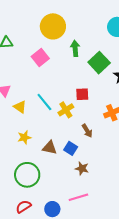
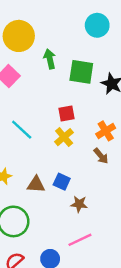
green square: (99, 63) -> (81, 72), turned -30
yellow cross: (66, 110) -> (64, 137), moved
brown arrow: (87, 131) -> (101, 156), moved

